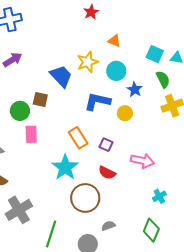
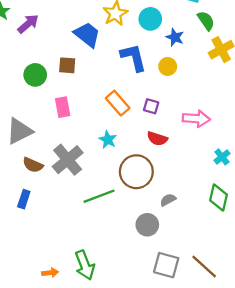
blue L-shape: (97, 101) -> (134, 57), turned 72
green circle: (20, 111) -> (35, 75), moved
cyan star: (65, 167) -> (108, 140), size x0.6
gray cross: (19, 210) -> (68, 160), moved
green line: (51, 234) -> (99, 196), moved, turned 60

